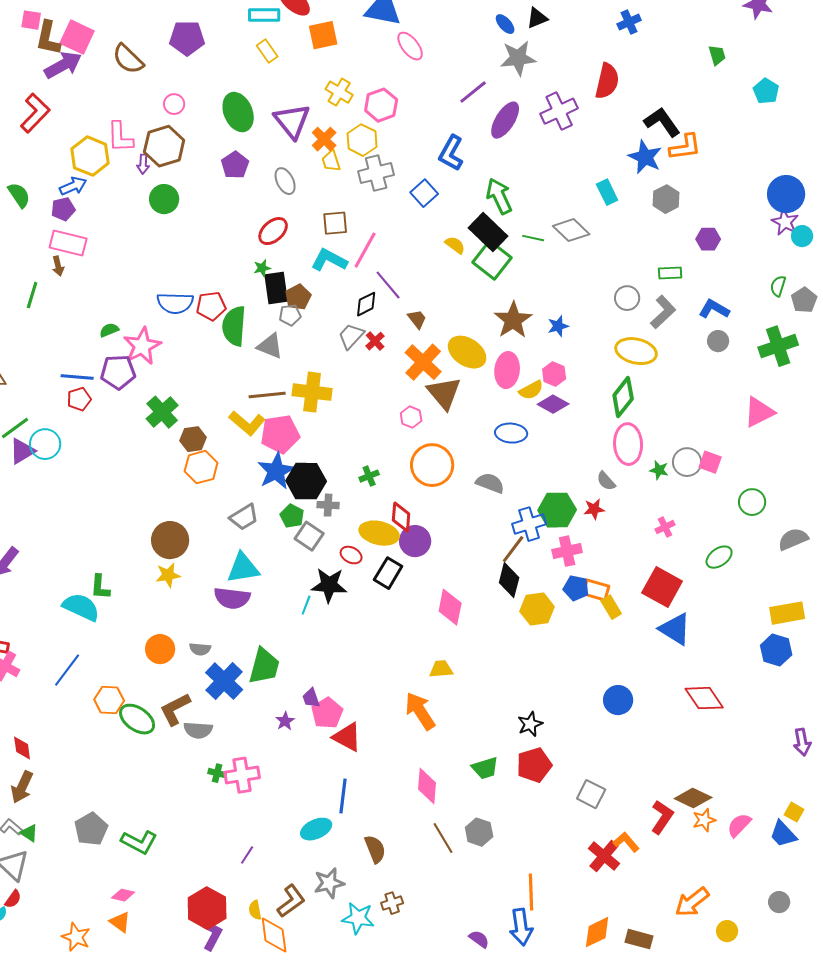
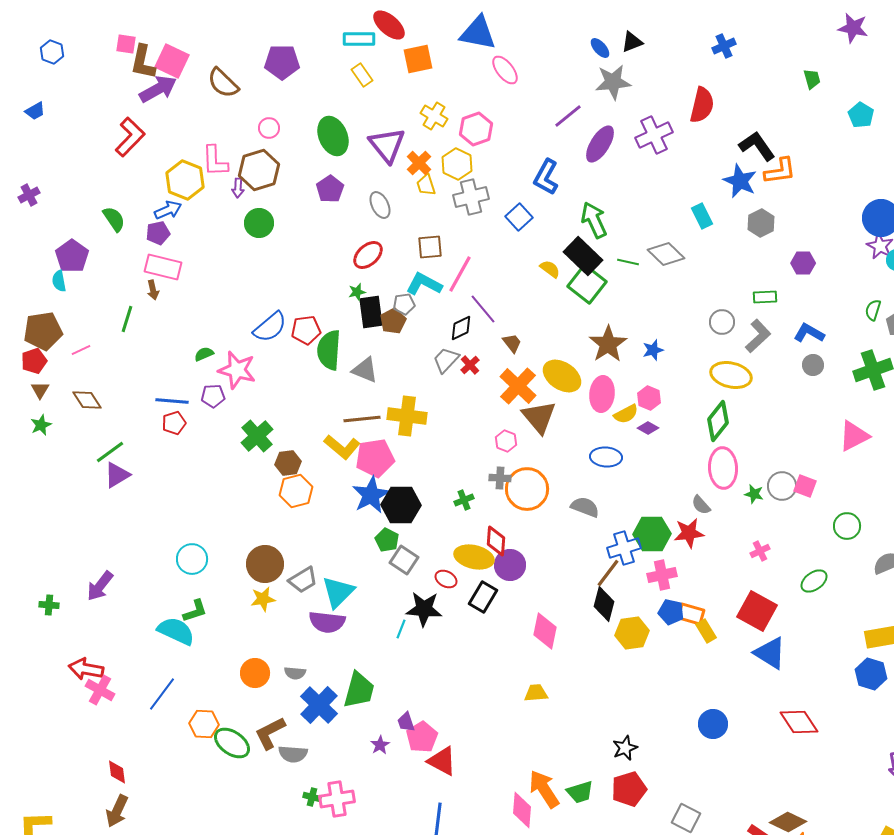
blue semicircle: (175, 303) -> (270, 327), turned -42
gray pentagon: (290, 315) -> (404, 304), moved
pink star: (142, 346) -> (237, 370), turned -30
purple pentagon: (118, 372) -> (213, 396), size x0.7
purple diamond: (553, 404) -> (648, 428), size x0.7
cyan circle: (45, 444) -> (192, 559), moved
gray cross: (328, 505) -> (500, 478), moved
red star: (594, 509) -> (689, 533), size x1.4
gray trapezoid: (244, 517) -> (303, 580), moved
cyan triangle: (243, 568) -> (338, 592), turned -36
green L-shape: (100, 587) -> (195, 611), turned -112
orange arrow: (420, 711) -> (544, 789), moved

